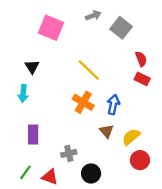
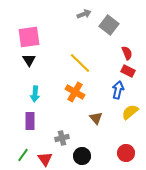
pink square: (51, 28) -> (29, 37), moved, turned -30
cyan arrow: (23, 93) -> (35, 94), moved
blue arrow: (113, 105) -> (118, 90), moved
yellow semicircle: (131, 137) -> (130, 112), moved
red circle: (140, 160) -> (126, 153), moved
red triangle: (50, 177) -> (45, 159), turned 35

